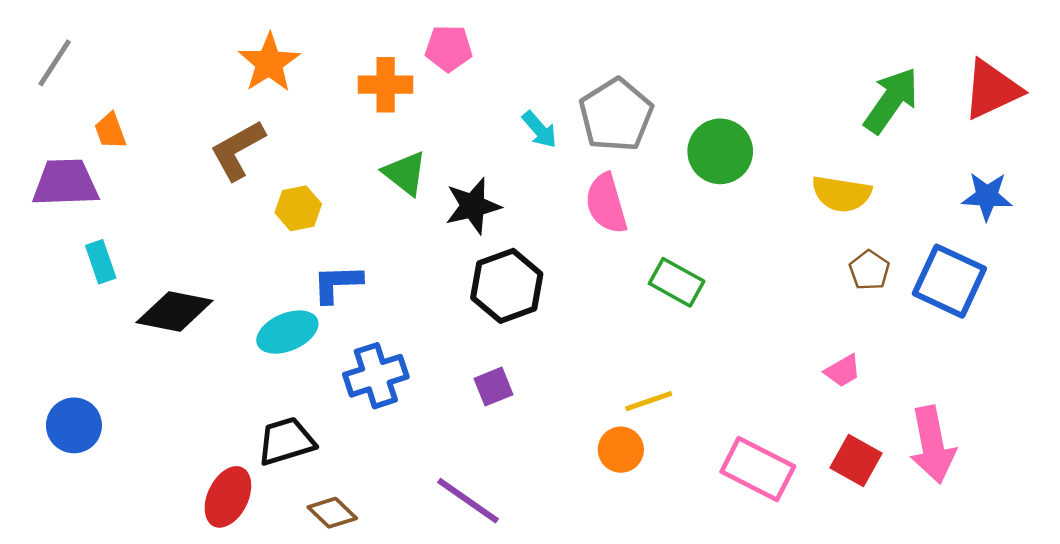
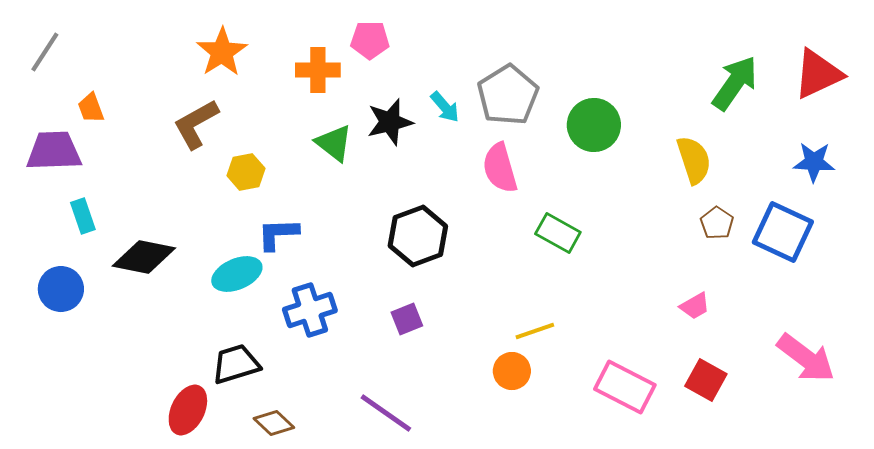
yellow semicircle: (841, 194) -> (694, 160), turned -117
black star: (473, 206) -> (390, 122), moved
blue circle: (74, 425) -> (61, 289), moved
pink arrow: (932, 445) -> (806, 358), moved, turned -42

